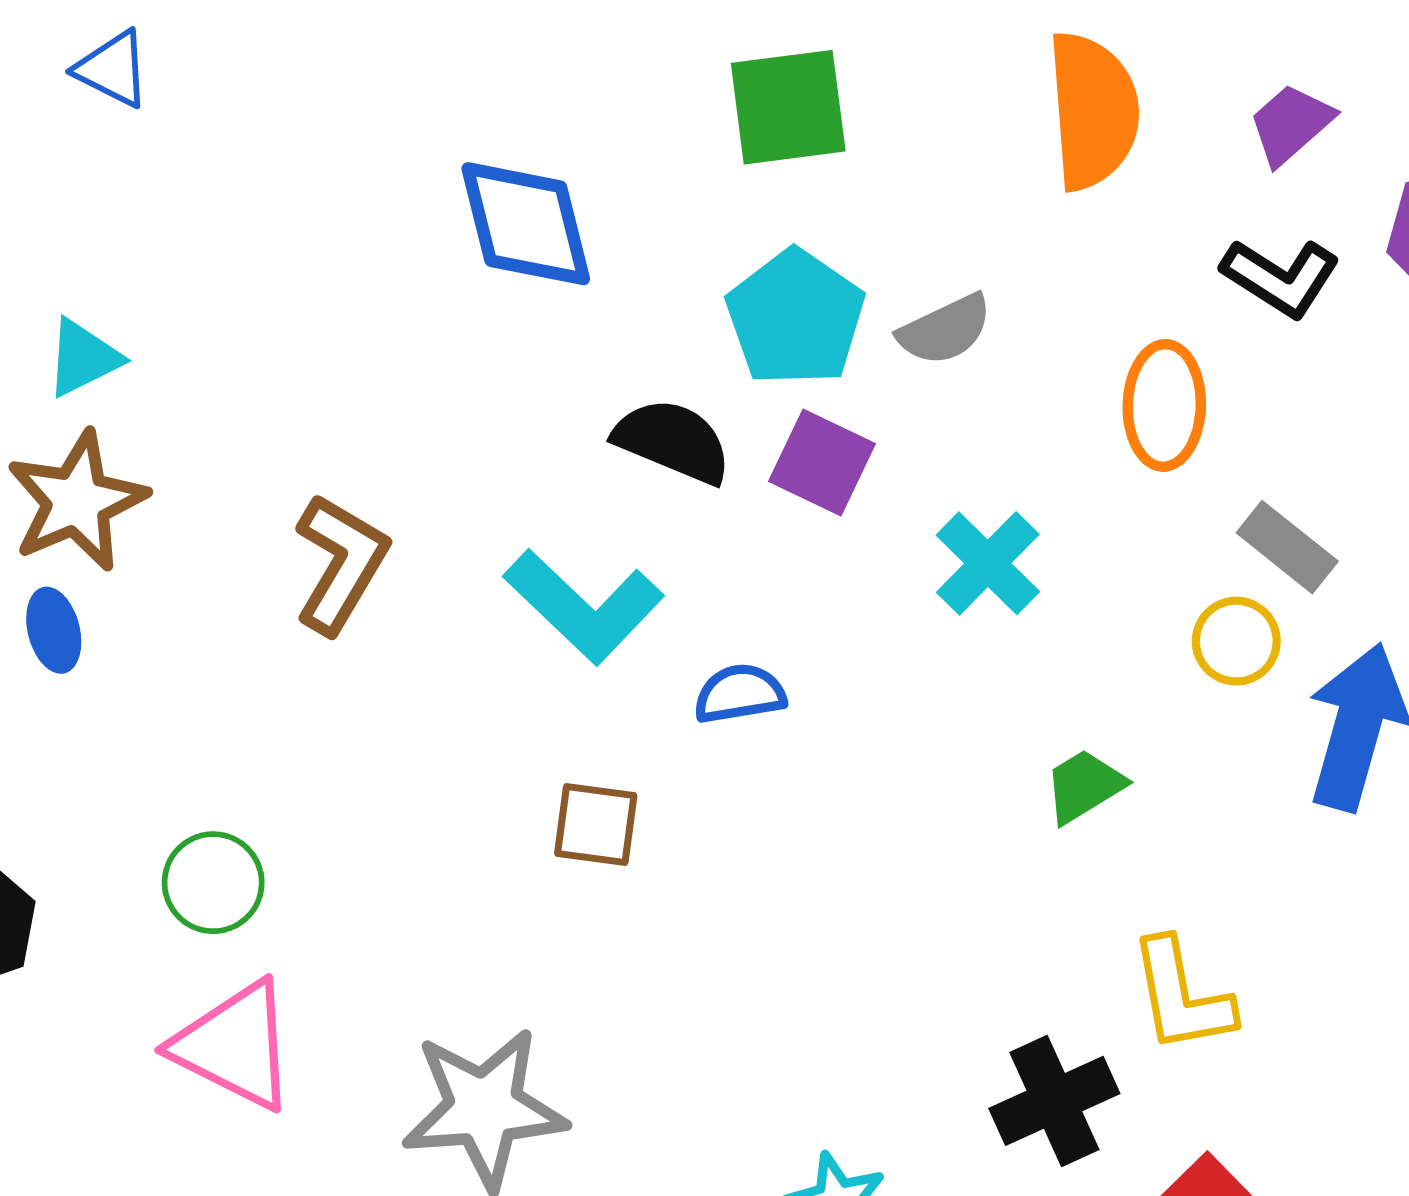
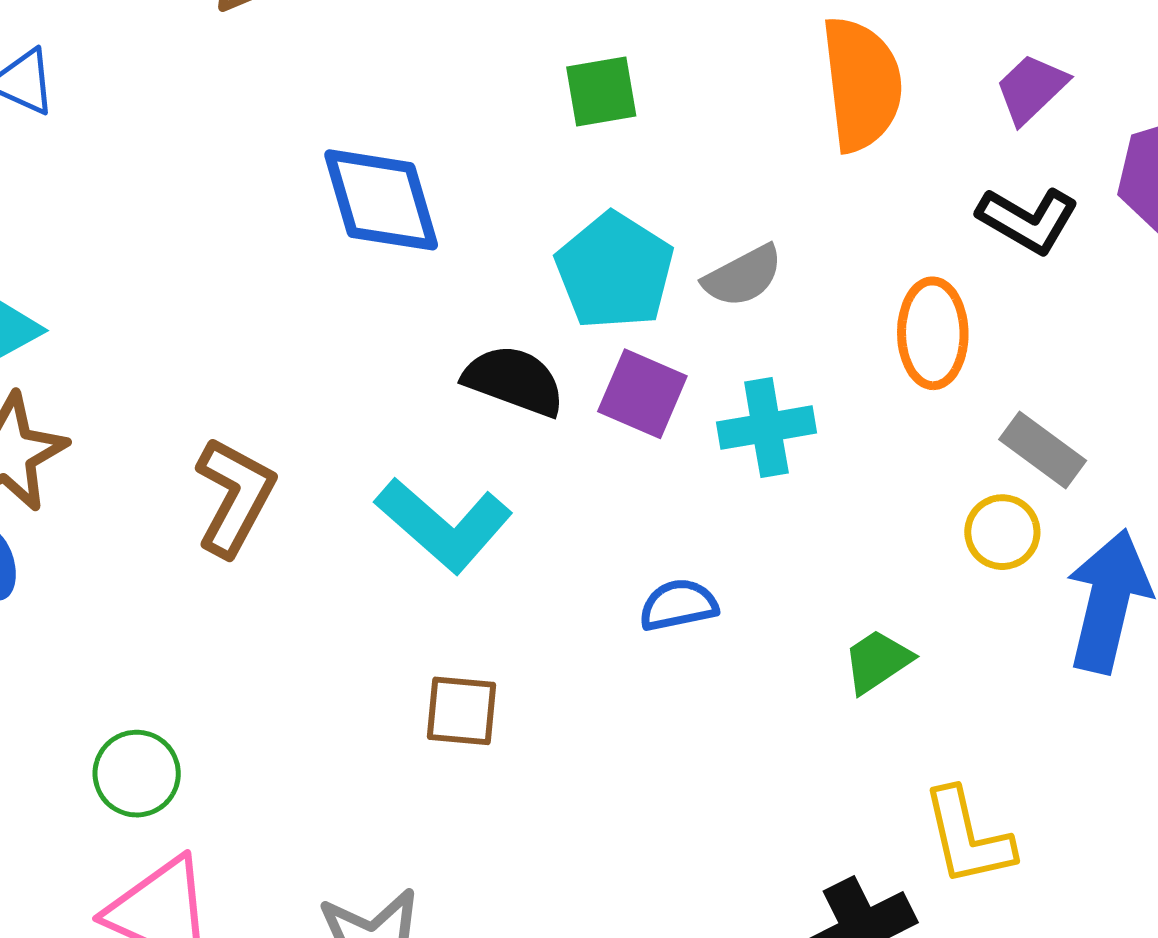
green square: (788, 107) -> (601, 91), size x0.7
cyan cross: (988, 563) -> (766, 428), moved, turned 38
blue semicircle: (740, 694) -> (678, 605), moved

